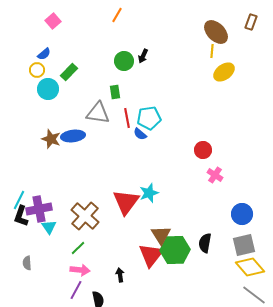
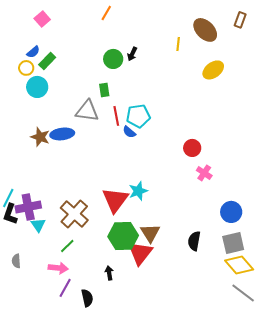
yellow line: (212, 51) -> (178, 44), moved
green rectangle: (69, 72) -> (47, 61), moved
green hexagon: (175, 250) -> (123, 236), moved
pink arrow: (80, 270) -> (58, 268), moved

